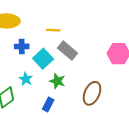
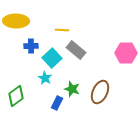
cyan star: (26, 79) -> (45, 78), moved
green star: (57, 81) -> (72, 89), moved

